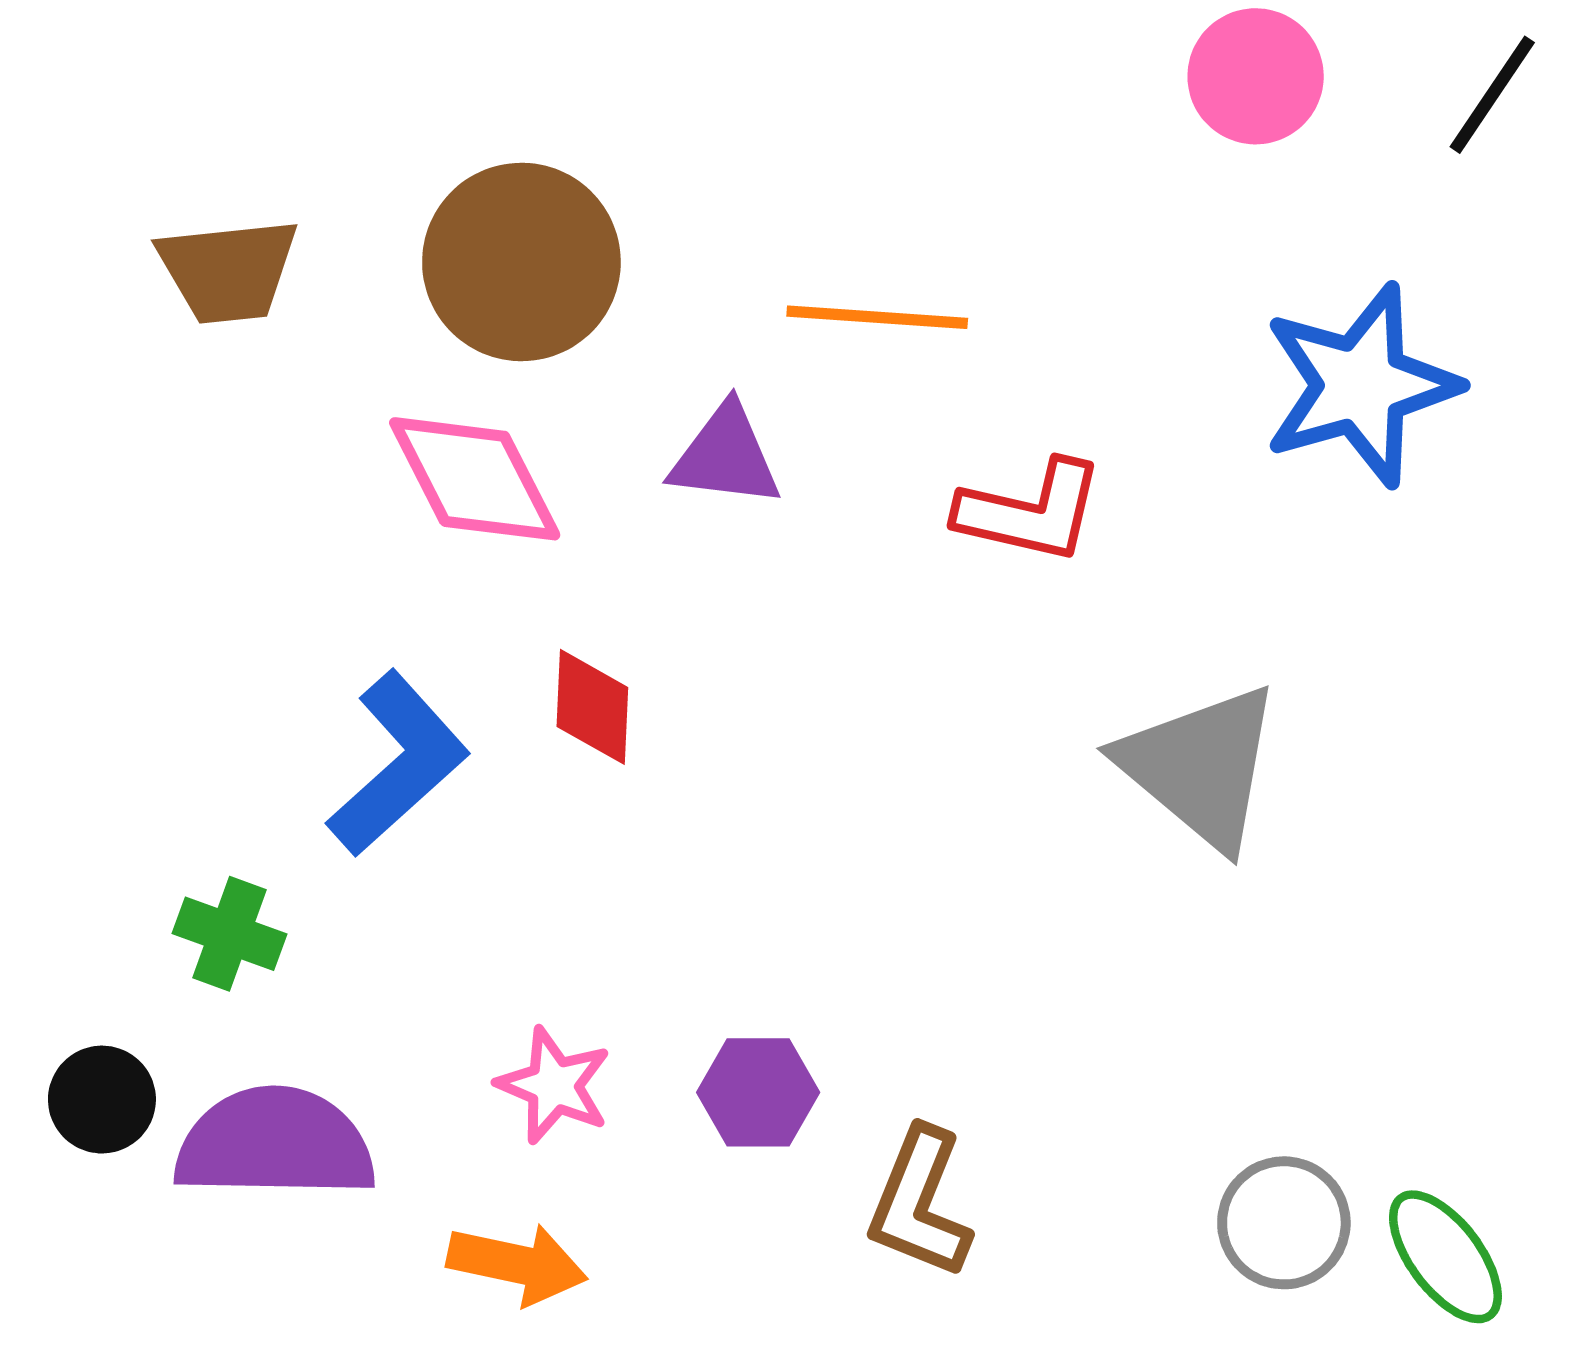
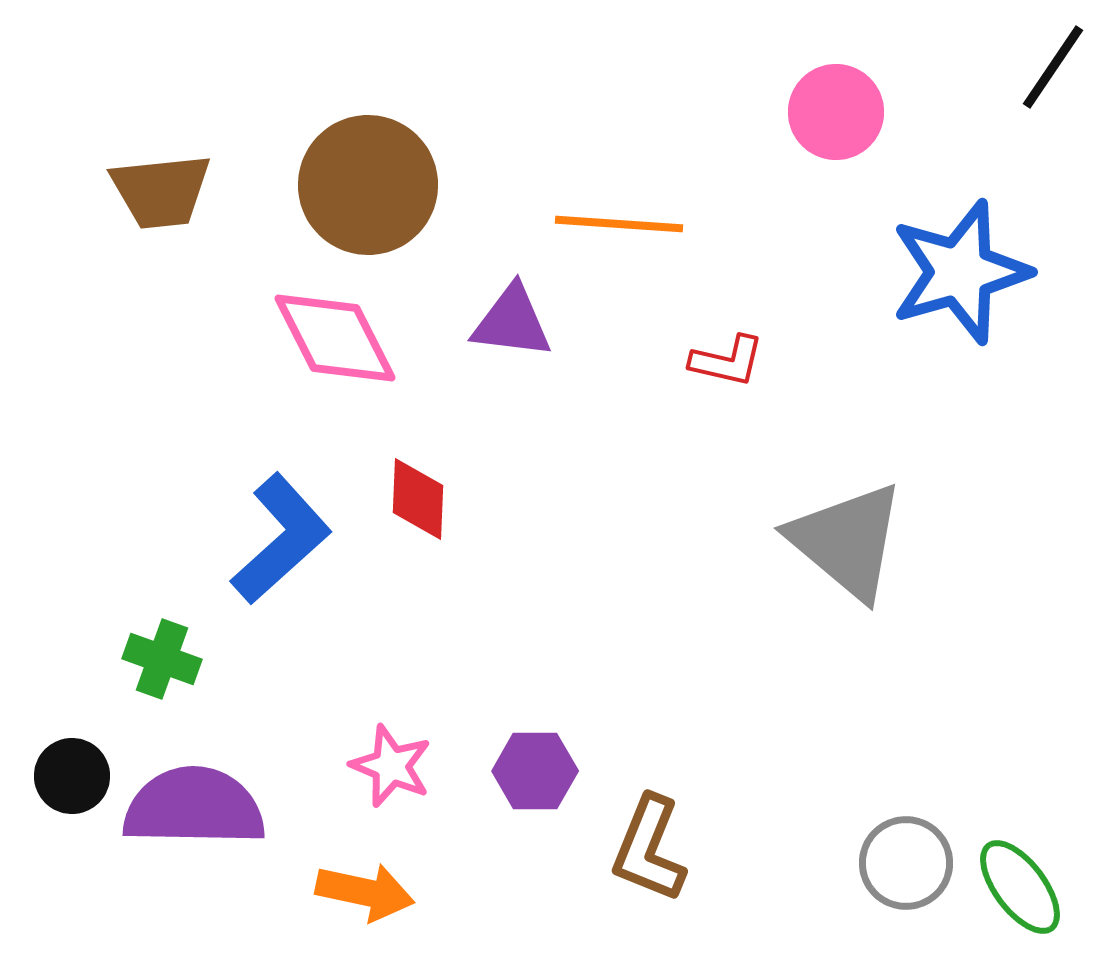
pink circle: (1256, 76) -> (836, 112), moved
red L-shape: (1030, 511) -> (727, 361), size x0.7

